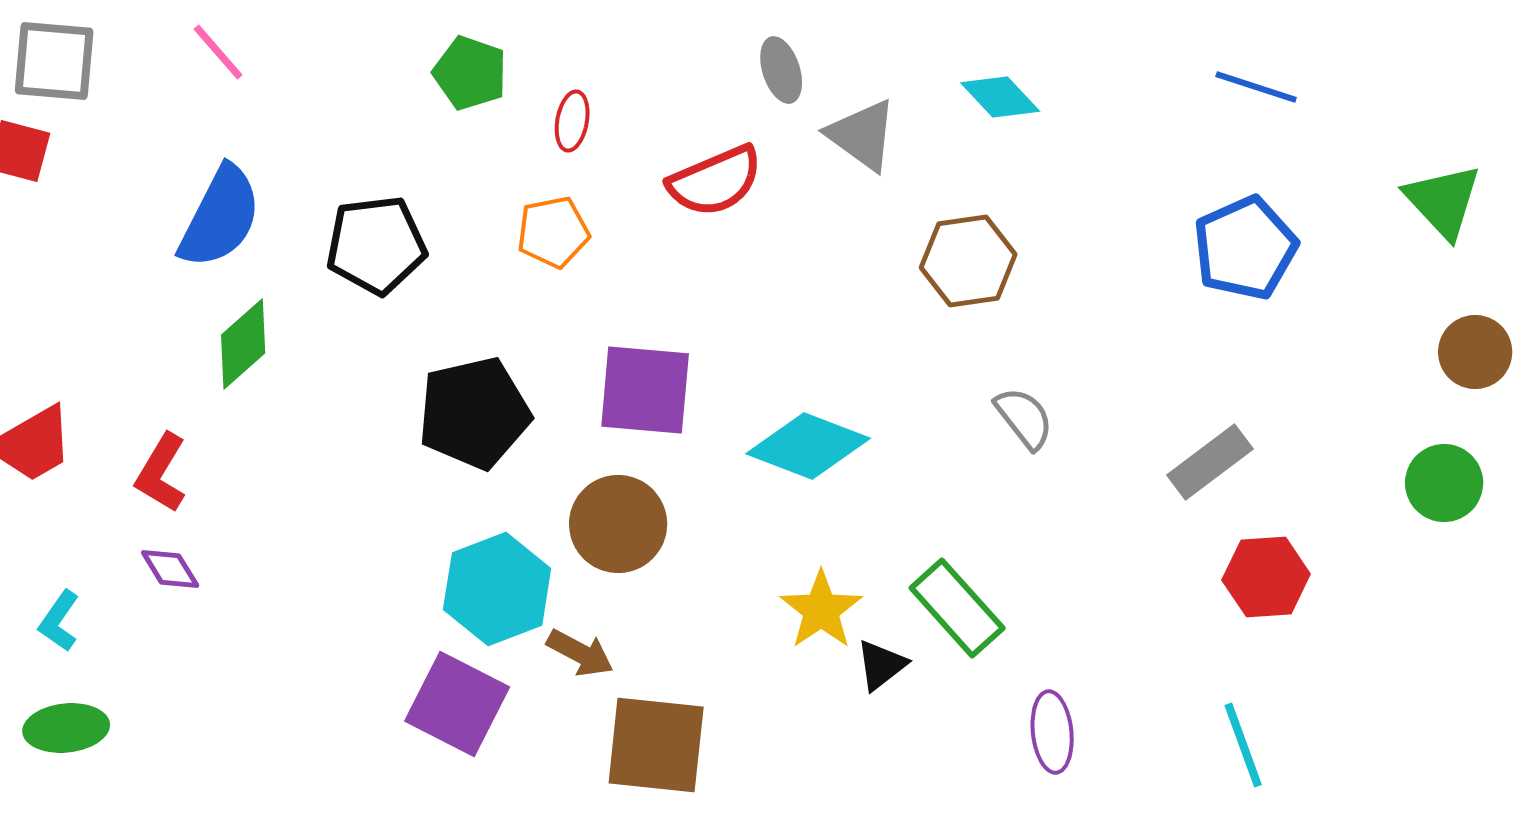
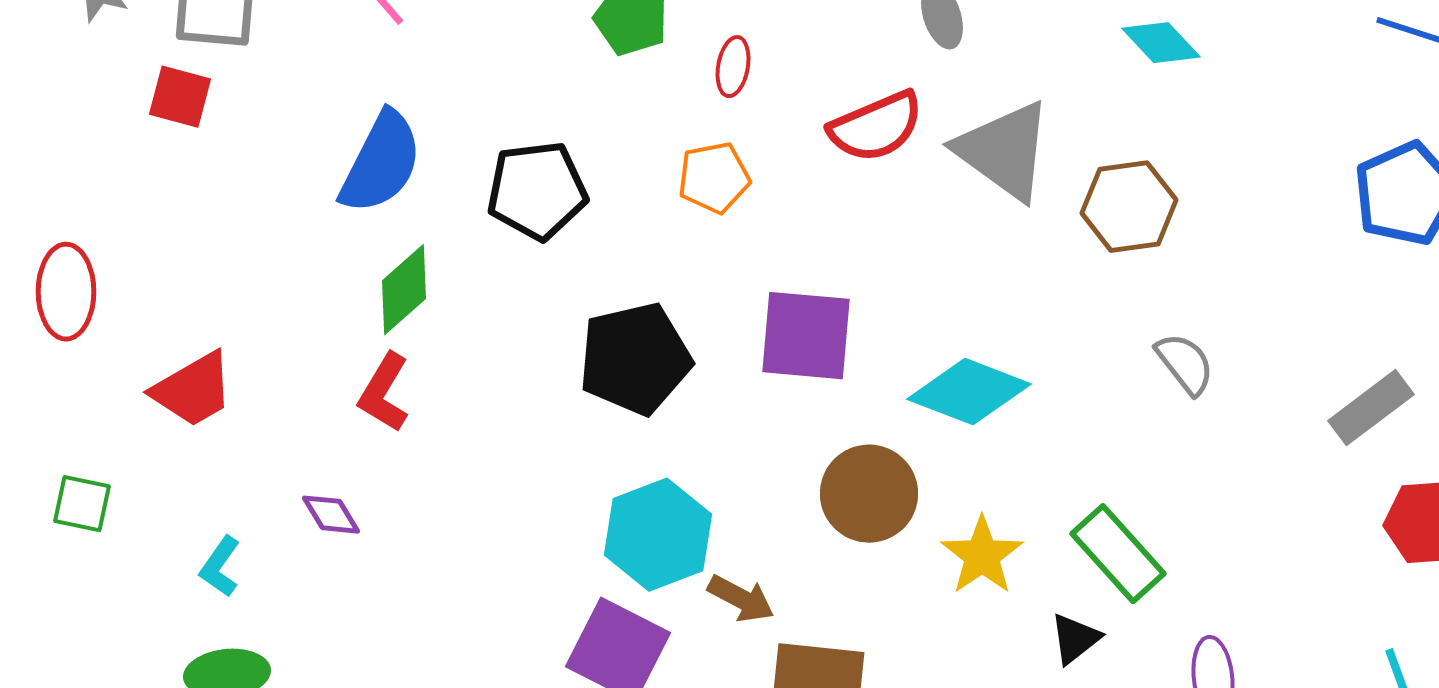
gray triangle: (862, 135) -> (1004, 151), moved, size x1.4
red L-shape: (161, 473) -> (384, 393), moved
brown circle: (618, 524) -> (869, 494), moved
black triangle: (881, 665) -> (1075, 639), moved

